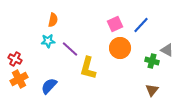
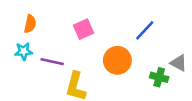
pink square: (115, 24) -> (83, 29), moved
purple line: (70, 49) -> (52, 62), turned -30

